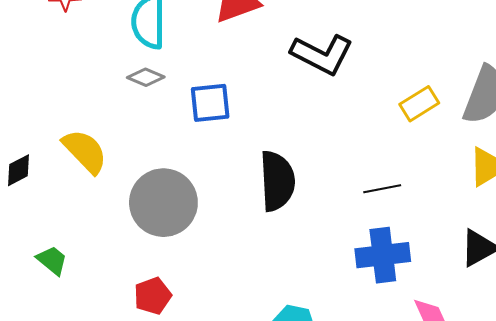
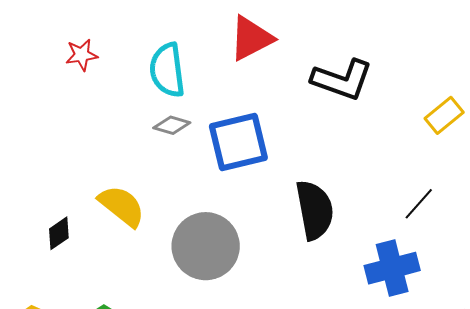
blue square: (210, 103) -> (238, 142), size x1.4
black line: (382, 189) -> (419, 204), turned -30
blue cross: (383, 255) -> (392, 268), moved

